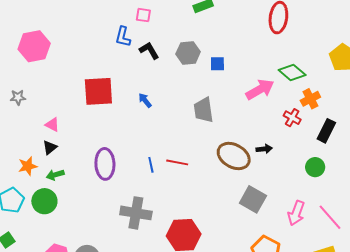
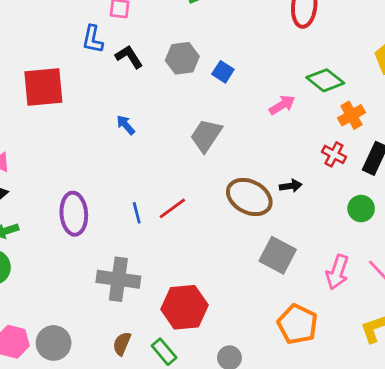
blue square: (217, 64) -> (223, 72), turned 35
pink arrow: (260, 90) -> (282, 105), size x0.7
red square: (98, 91) -> (43, 87), moved
gray trapezoid: (203, 110) -> (206, 136), turned 44
red cross: (292, 118) -> (334, 154), moved
red line: (177, 162) -> (172, 208), turned -45

